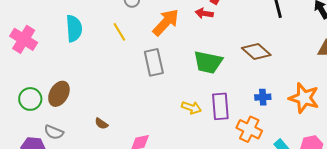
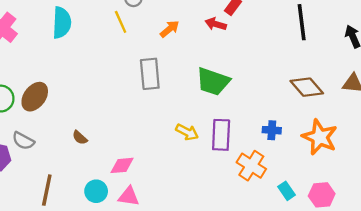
orange arrow: (166, 22) -> (170, 29), size x0.6
yellow line: (119, 32) -> (121, 22), moved
brown diamond: (256, 51) -> (307, 87), moved

